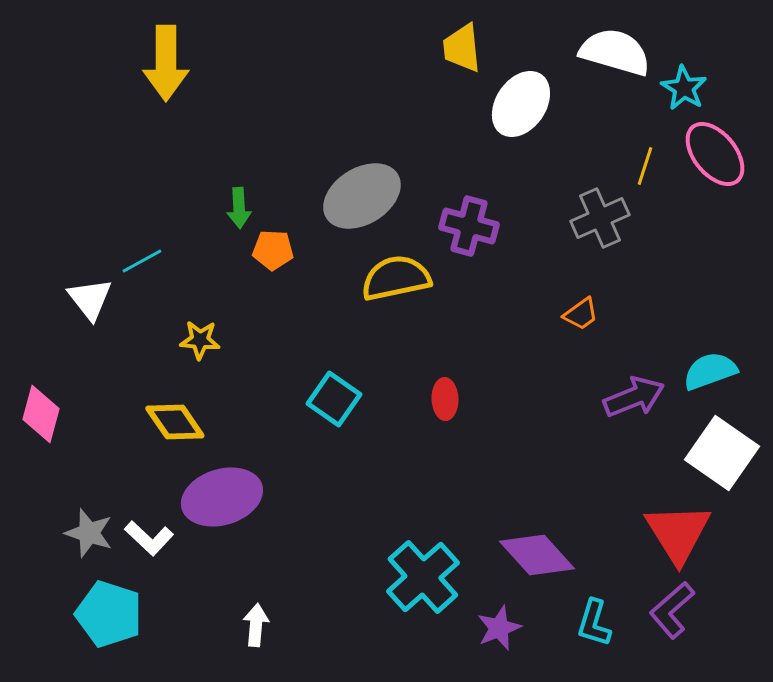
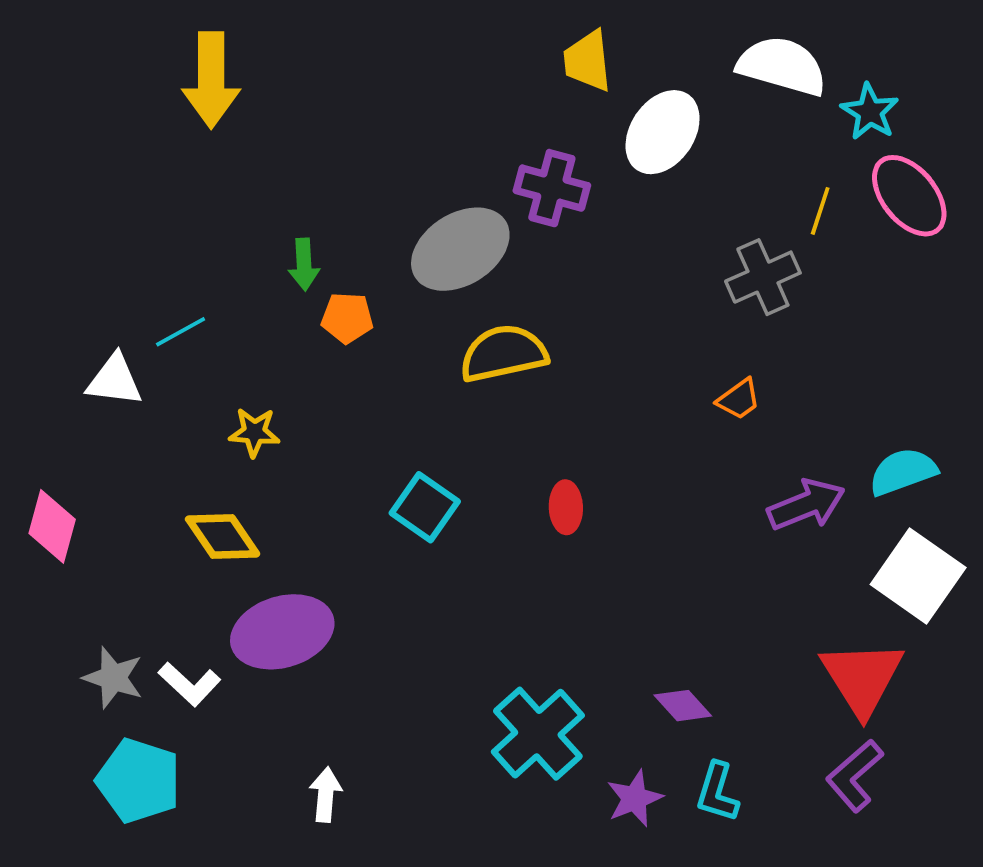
purple cross: (469, 226) -> (552, 188), moved
white triangle: (90, 299) -> (114, 380), turned -45
purple diamond: (537, 555) -> (683, 706), size x0.6
cyan L-shape: (594, 623) -> (717, 792), moved

